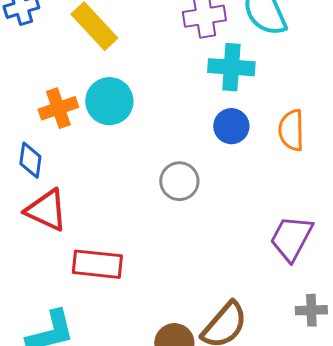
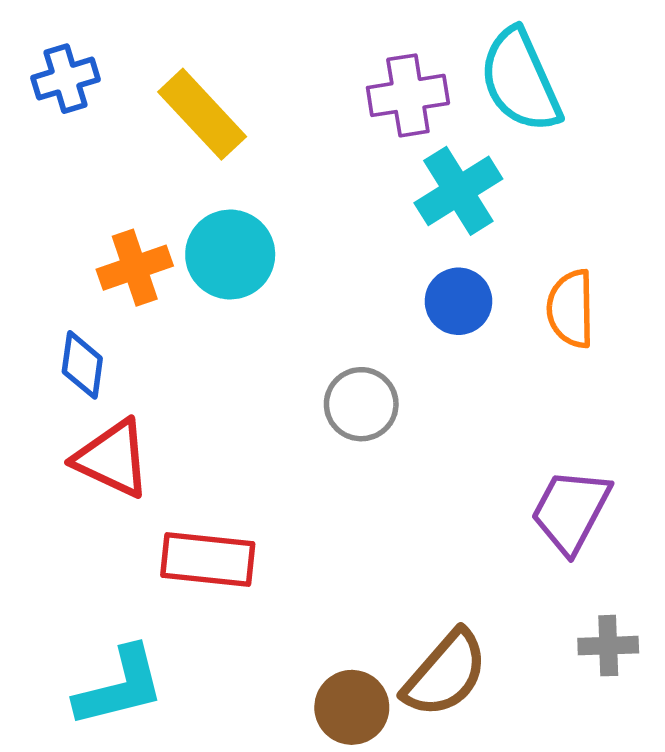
cyan cross: (231, 67) -> (458, 191), turned -36

